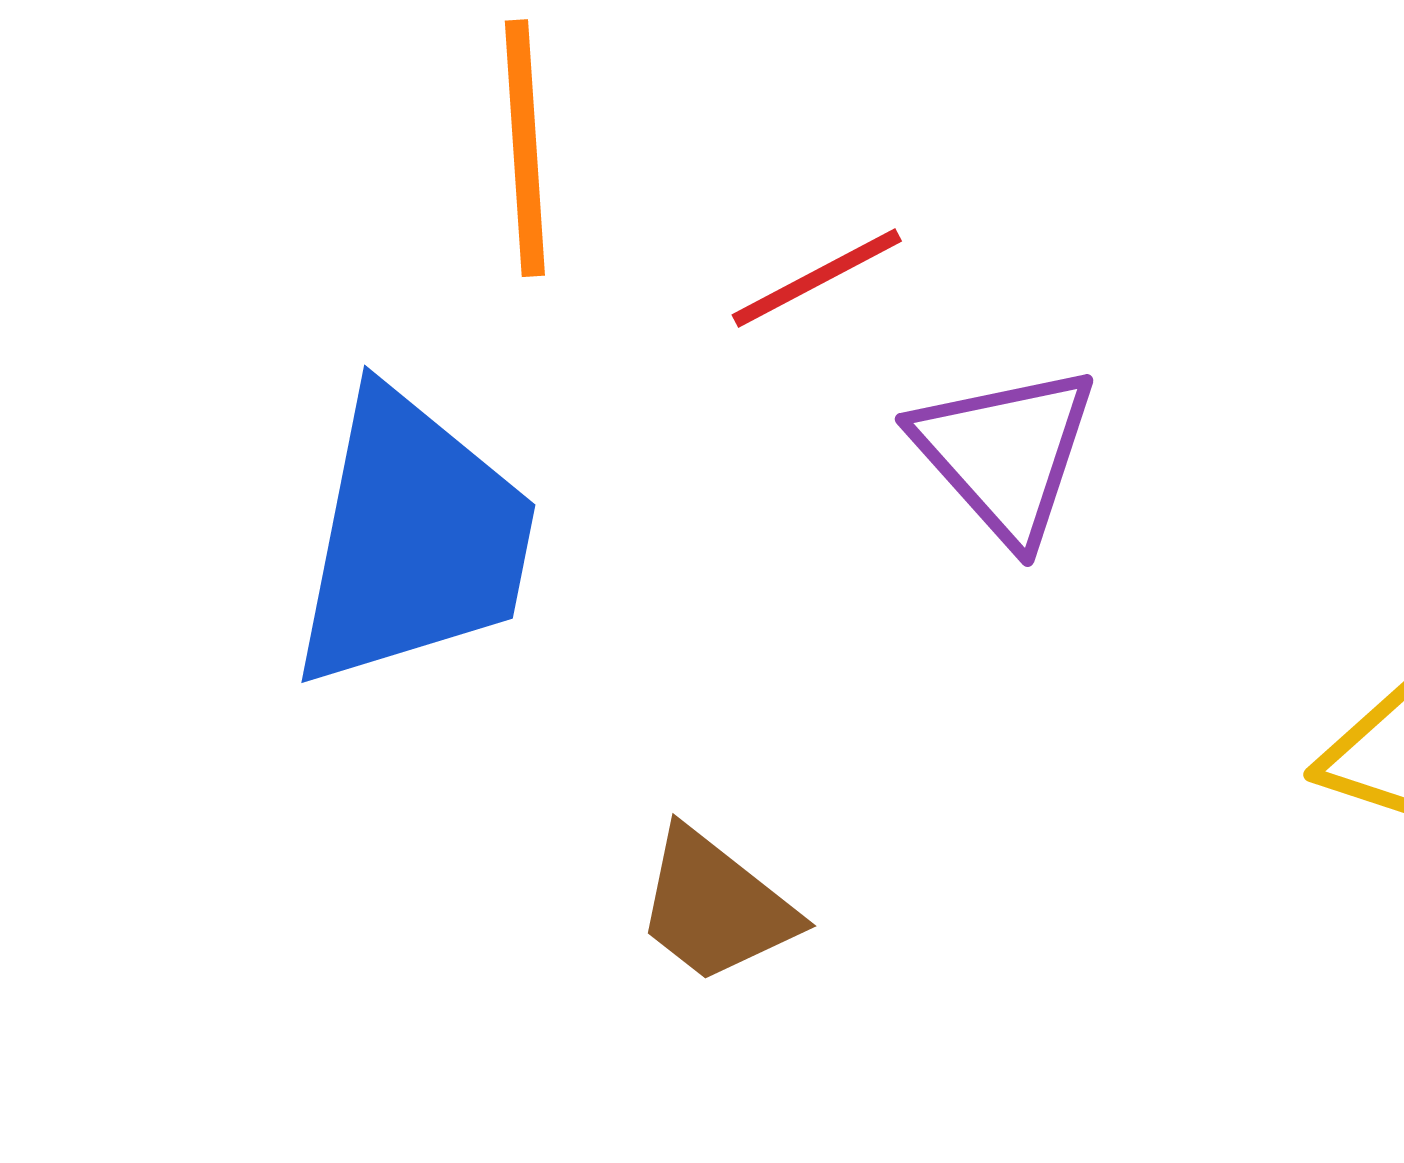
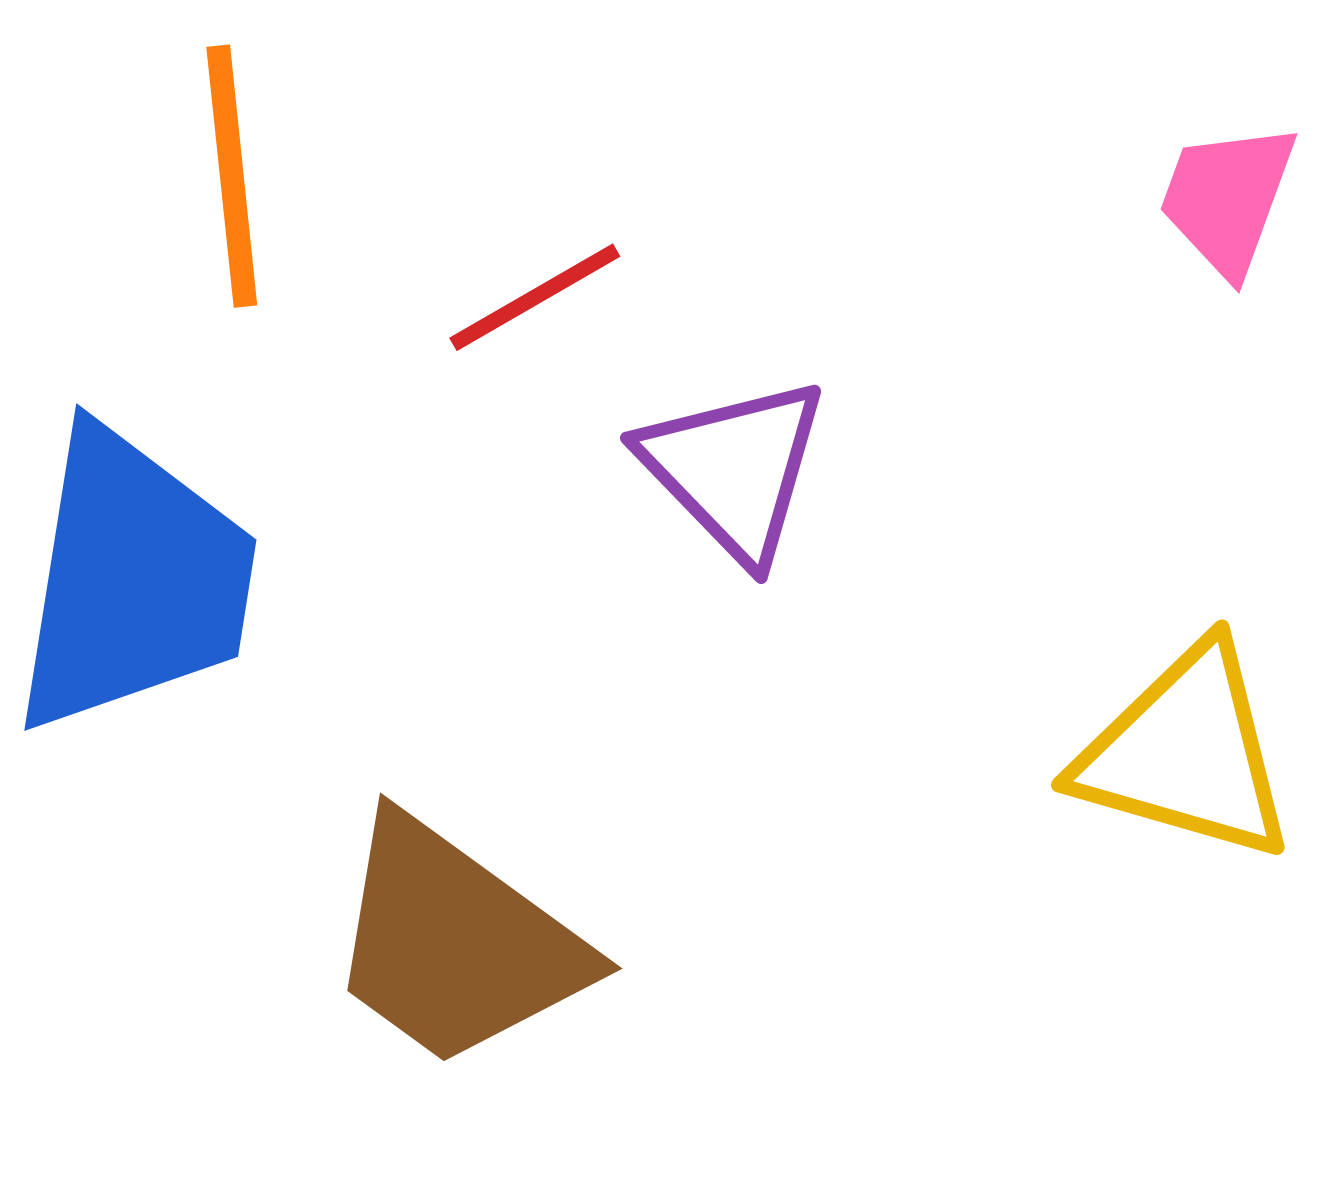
brown trapezoid: (715, 906) -> (456, 943), size x1.6

